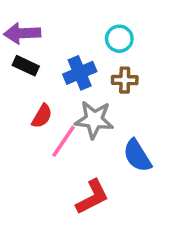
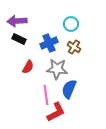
brown cross: (125, 80) -> (74, 47), turned 32
pink line: (64, 141) -> (46, 95), moved, turned -42
blue semicircle: (137, 156) -> (69, 89), moved, turned 54

